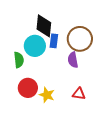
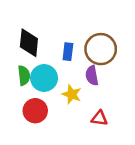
black diamond: (44, 26) -> (29, 43), moved
cyan circle: (35, 46) -> (44, 78), moved
yellow star: (47, 95) -> (72, 94), moved

